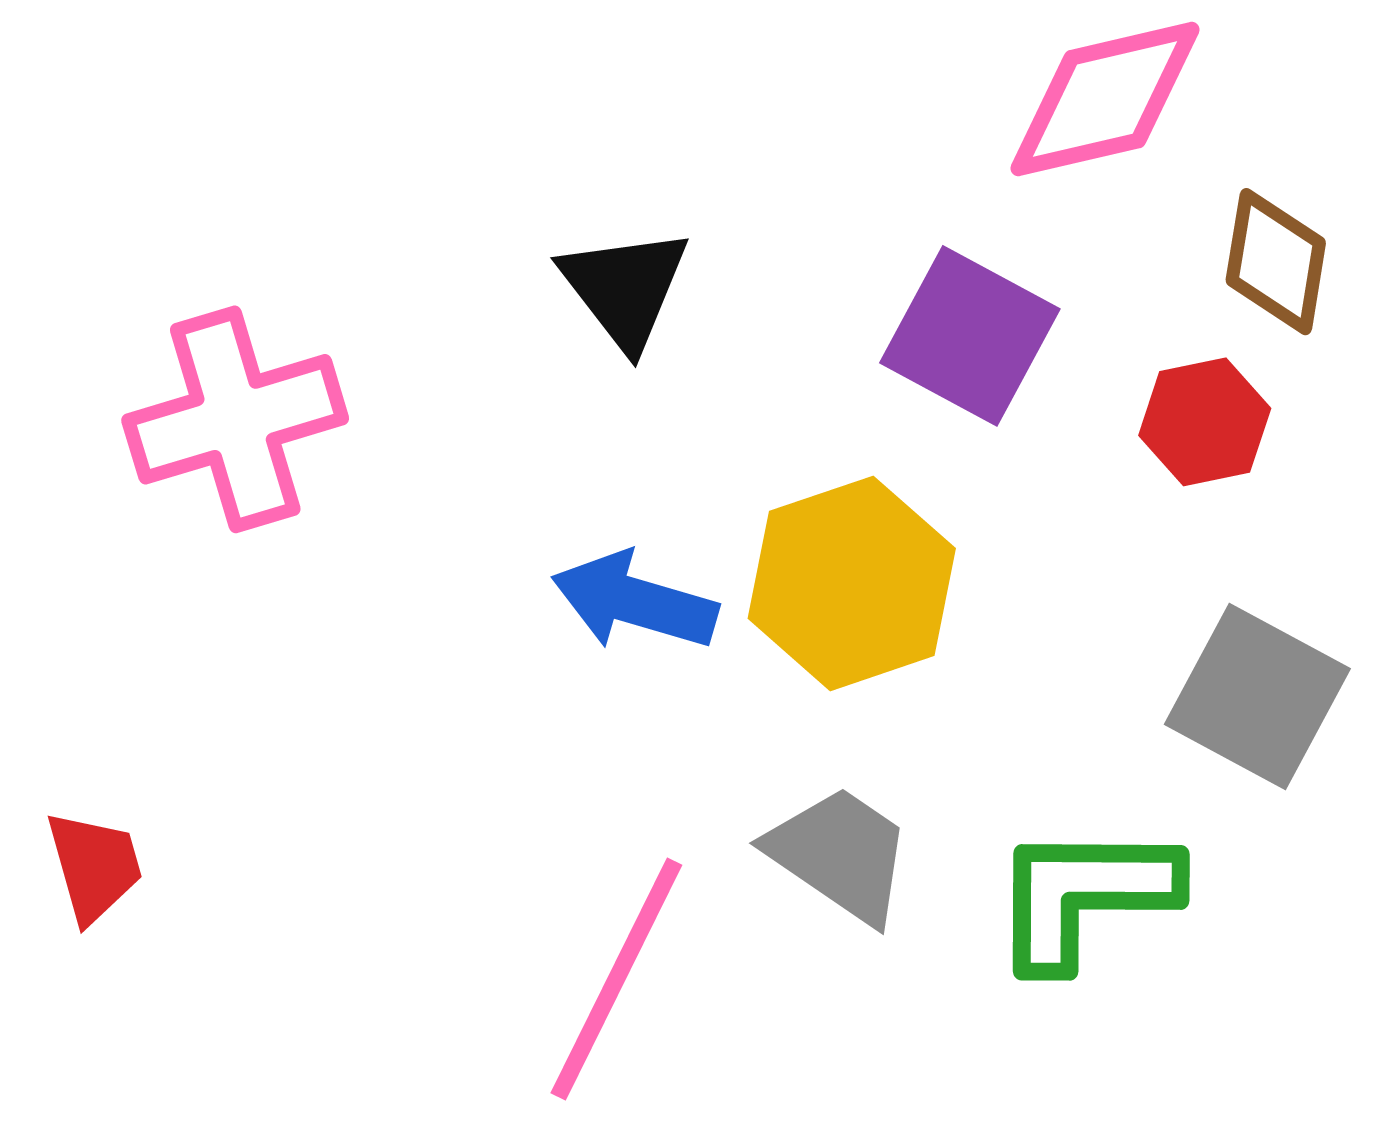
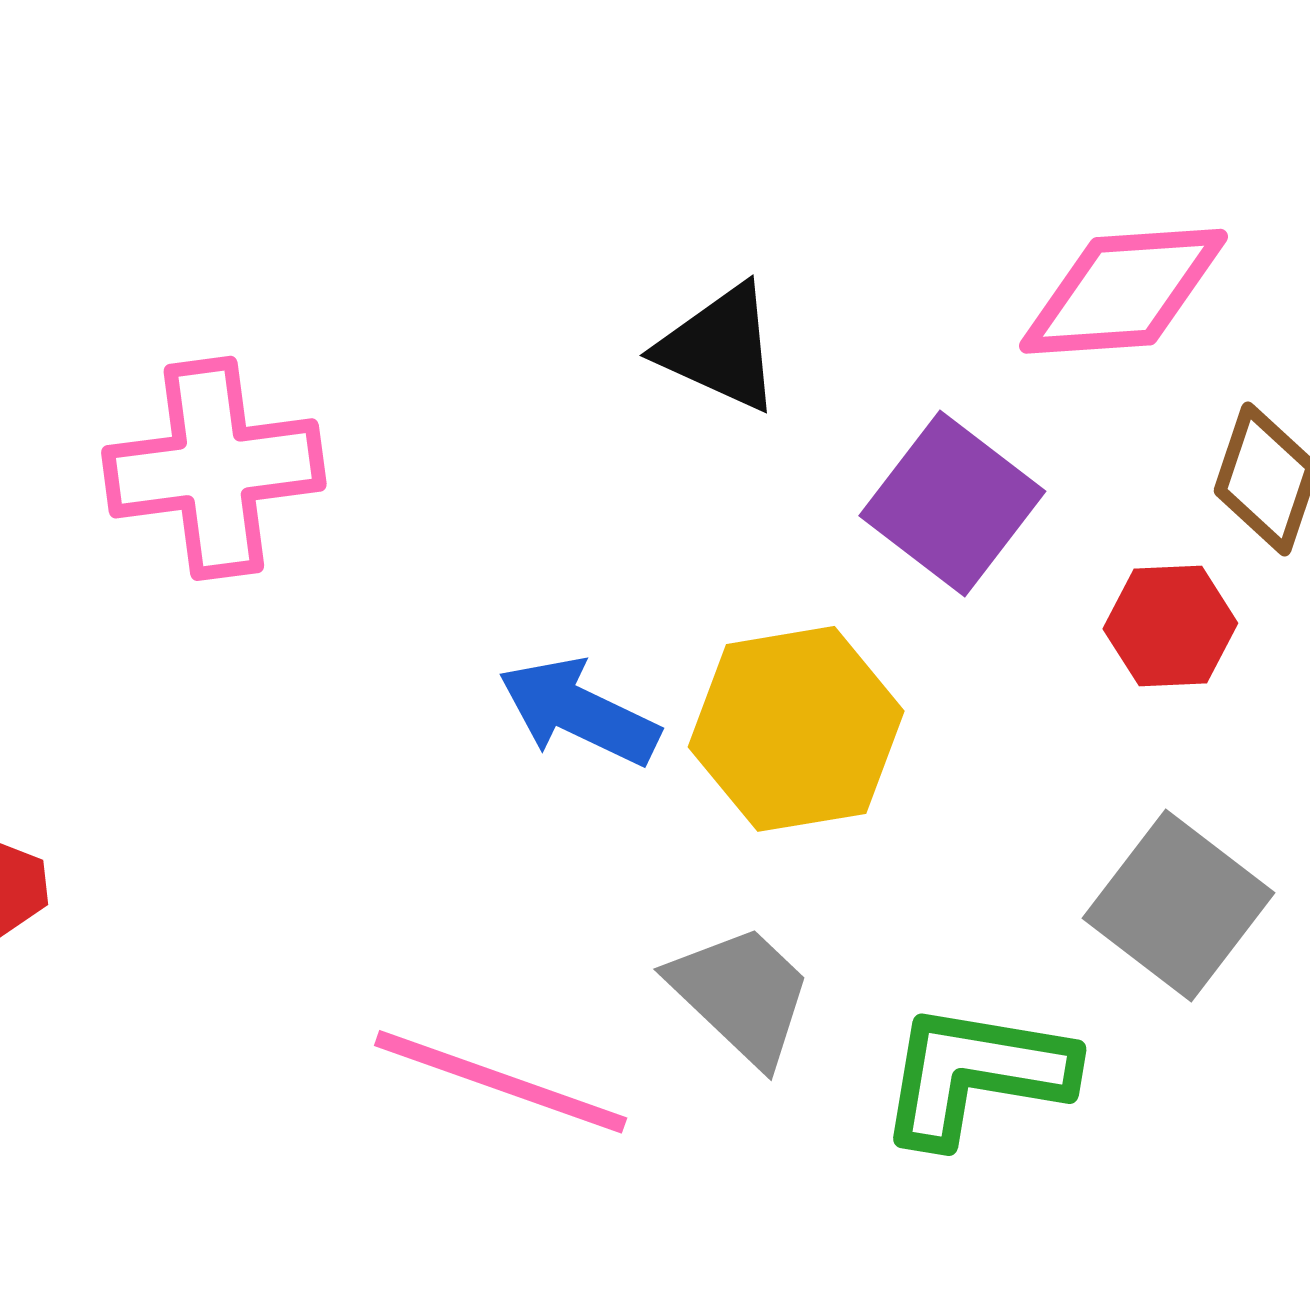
black triangle: (625, 288) -> (720, 348), moved, turned -37
pink line: (616, 979) -> (501, 1082), turned 74

